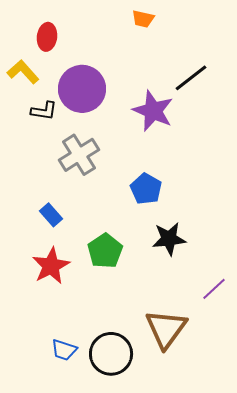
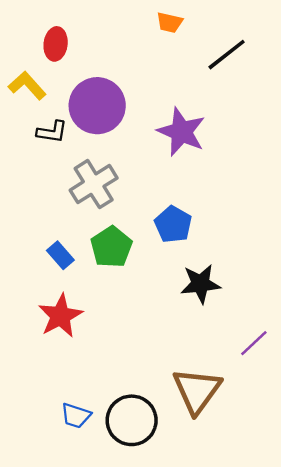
black line: (191, 78) -> (227, 55), moved
green pentagon: (105, 251) -> (111, 247), moved

